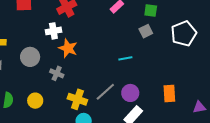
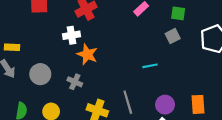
gray circle: (30, 57) -> (40, 74), moved
gray line: (105, 92) -> (128, 102), turned -65
purple circle: (130, 93) -> (165, 105), moved

